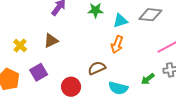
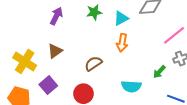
yellow cross: (20, 46) -> (25, 62), size x1.6
brown semicircle: (97, 68) -> (93, 64), moved

